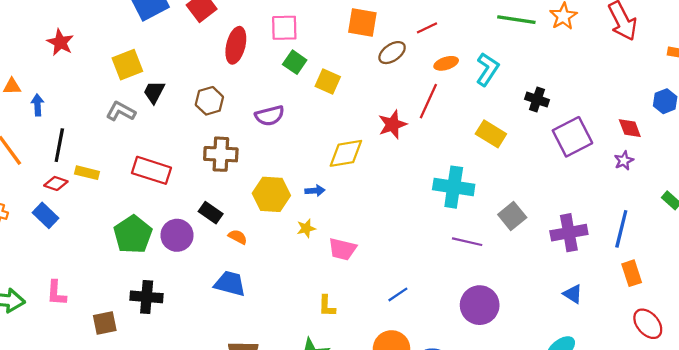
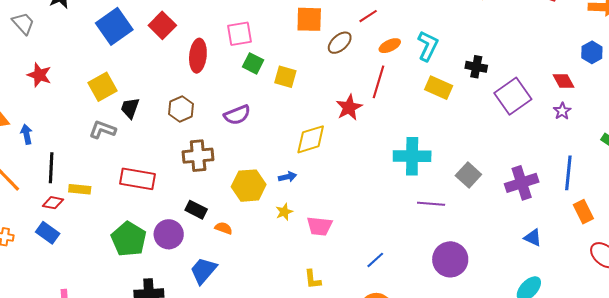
yellow rectangle: (491, 134) -> (439, 88), moved
blue trapezoid: (230, 284) -> (203, 271), moved, turned -56

